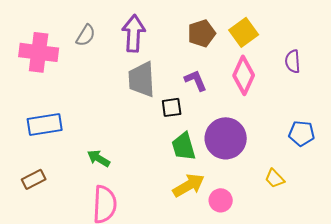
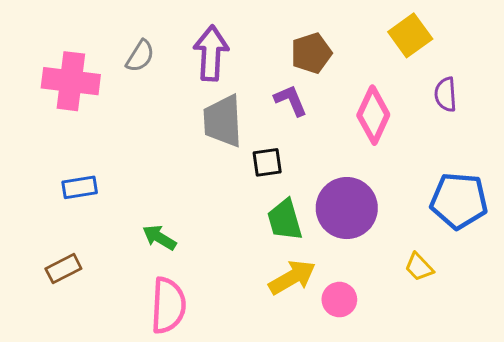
yellow square: (244, 32) -> (410, 35), moved
purple L-shape: (196, 80) -> (291, 100), moved
blue rectangle: (45, 124) -> (80, 187), size x0.7
blue pentagon: (302, 133) -> (459, 201), size x1.5

